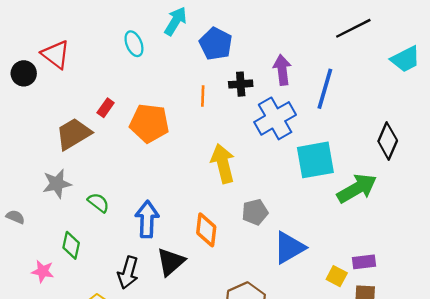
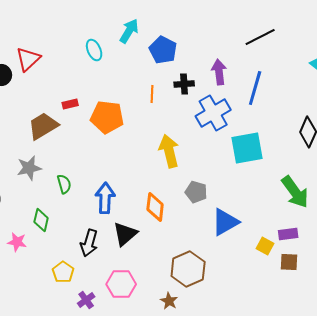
black line: (353, 28) -> (260, 37), moved
red triangle: (56, 54) -> (28, 59), turned 40
red rectangle: (106, 108) -> (70, 104), turned 42
green arrow: (357, 188) -> (295, 192), moved, turned 84
green semicircle: (98, 203) -> (64, 184), turned 36
gray pentagon: (255, 212) -> (196, 192), turned 30

